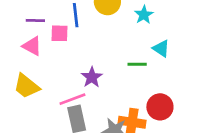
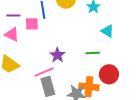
green line: (137, 64) -> (93, 53), moved

